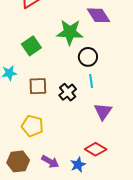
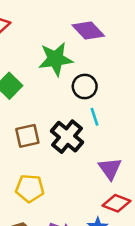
black cross: (68, 92) -> (67, 137), size x1.4
purple triangle: (103, 112) -> (110, 169), moved

